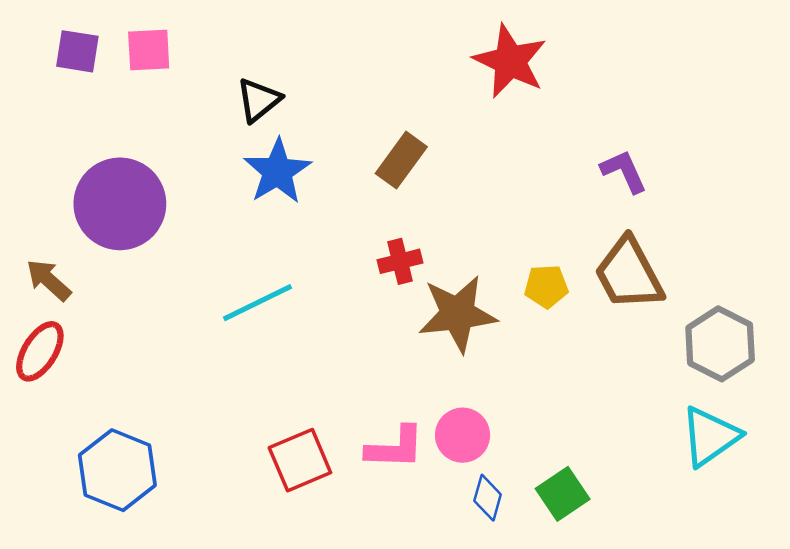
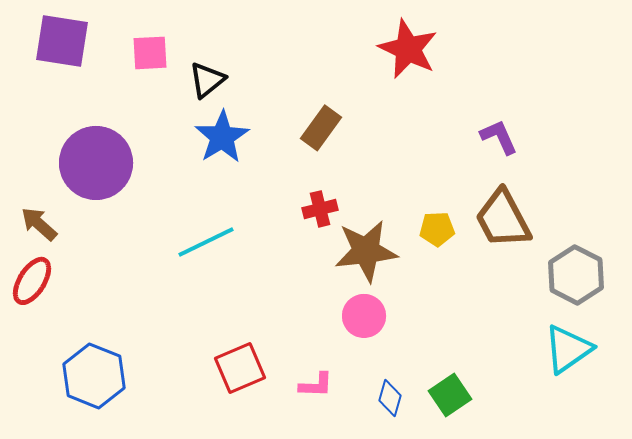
pink square: (149, 50) -> (150, 53), moved
purple square: (77, 51) -> (62, 41), size x1.5
pink circle: (463, 435) -> (364, 316), moved
pink L-shape: (395, 448) -> (316, 385), moved, size x0.7

